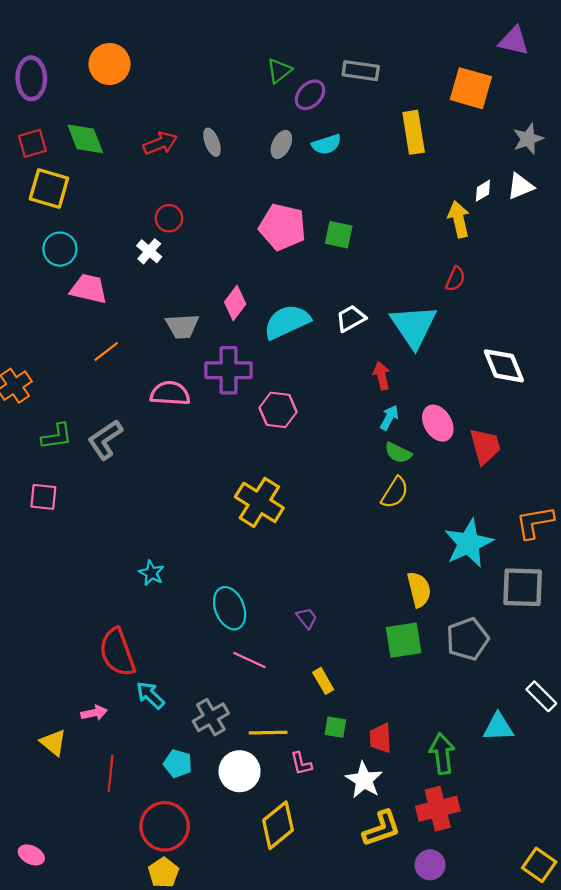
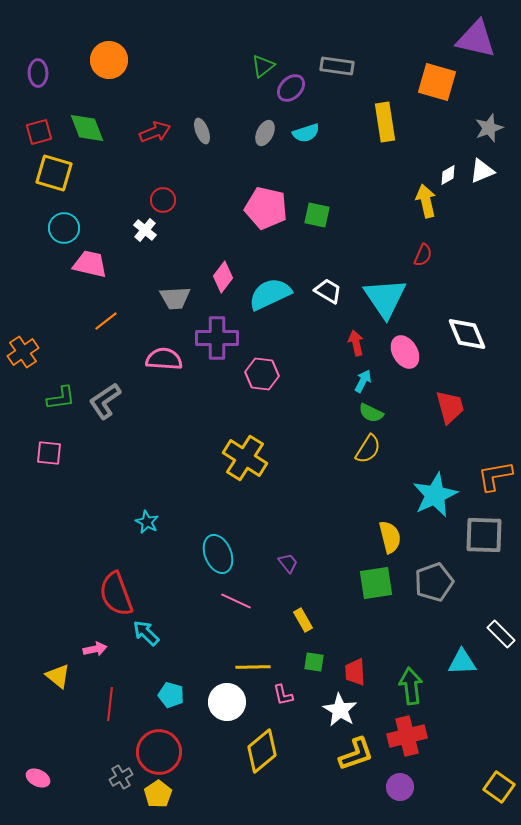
purple triangle: (514, 41) -> (476, 39), size x1.4
purple ellipse: (31, 78) -> (38, 73), size x0.7
white trapezoid: (351, 318) -> (328, 291), turned 60
pink ellipse: (438, 423) -> (405, 352), moved
gray cross: (211, 717) -> (121, 777), moved, size x0.7

